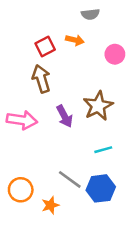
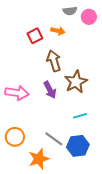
pink circle: (115, 54) -> (89, 17), moved
brown arrow: (41, 79) -> (54, 61), moved
orange circle: (21, 190) -> (15, 137), moved
orange star: (50, 205) -> (39, 159), size x1.5

